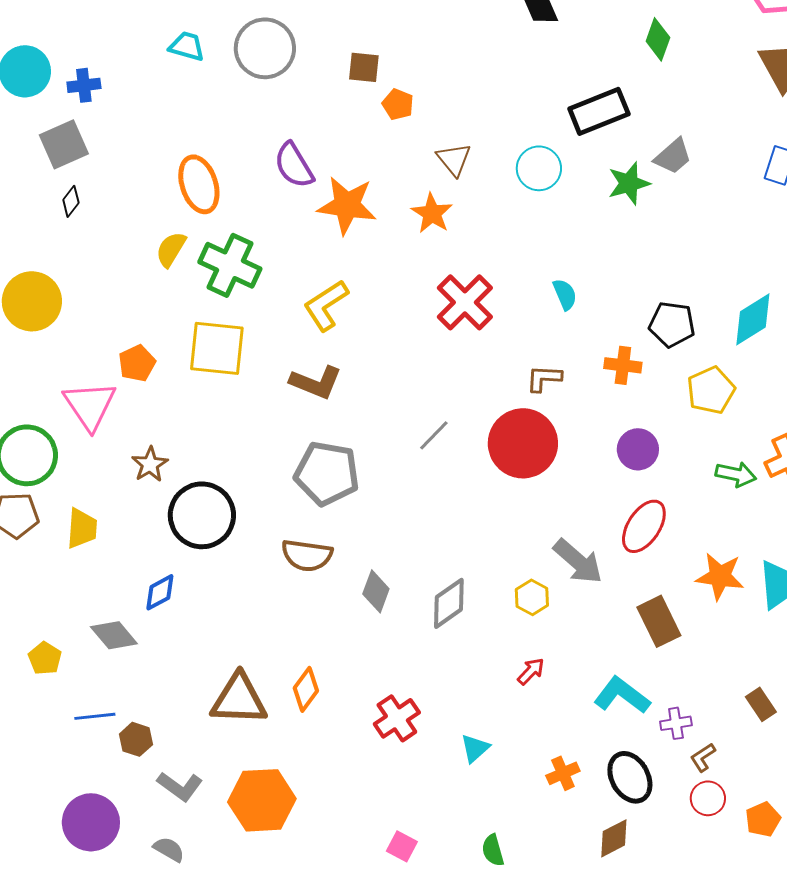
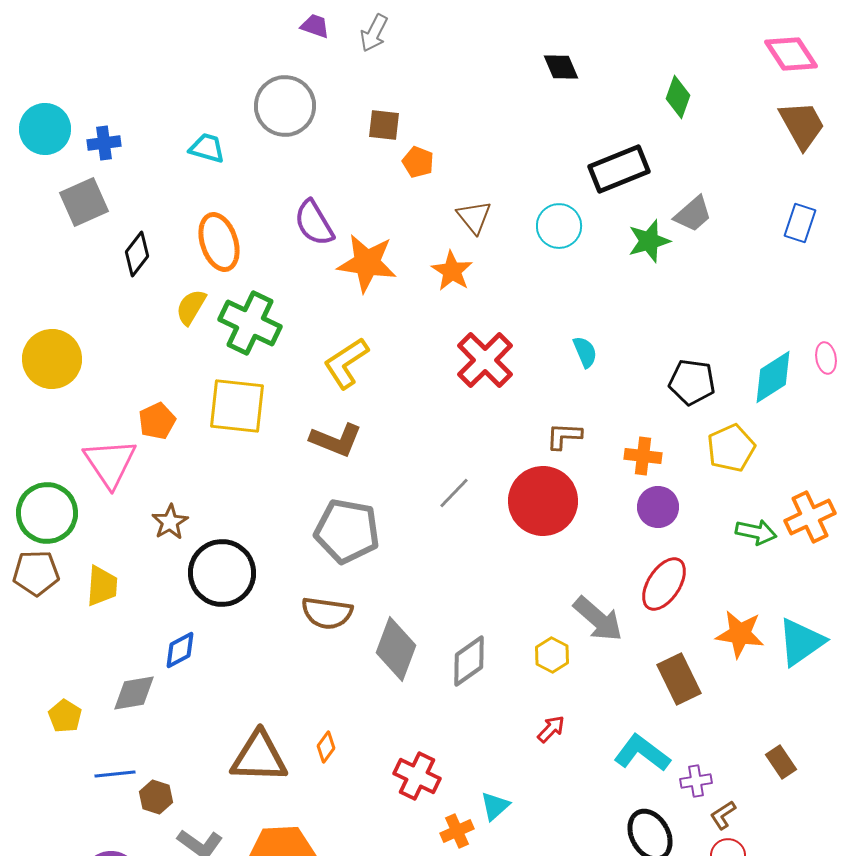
cyan trapezoid: (187, 46) -> (207, 148), moved
black diamond: (71, 201) -> (137, 254), moved, size x1.4
orange cross: (623, 365) -> (643, 456), moved
gray diamond: (376, 591) -> (396, 649), size x1.5
gray diamond: (114, 635) -> (134, 693), turned -60
orange diamond: (306, 689) -> (326, 747), size x0.7
red cross: (397, 718) -> (417, 776), turned -30
orange cross: (563, 773) -> (457, 831), moved

